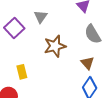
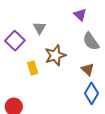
yellow rectangle: (22, 72) -> (33, 68), moved

